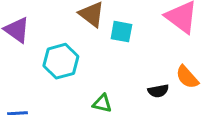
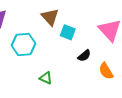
black semicircle: (158, 91) -> (84, 56), moved, turned -40

